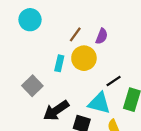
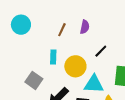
yellow circle: (84, 58) -> (75, 66), moved
black line: (114, 81) -> (101, 51), moved

